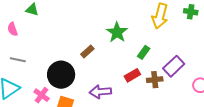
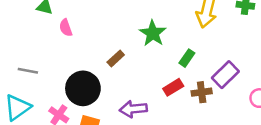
pink semicircle: (13, 29) -> (66, 28), moved

